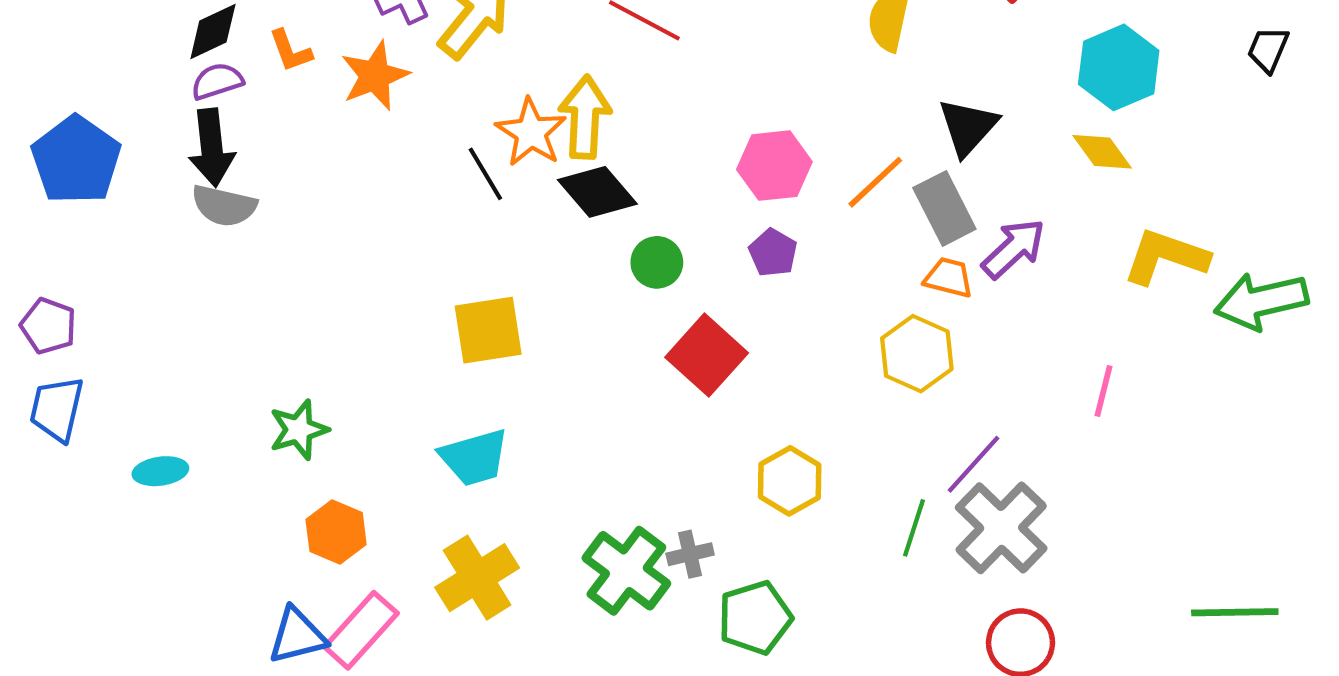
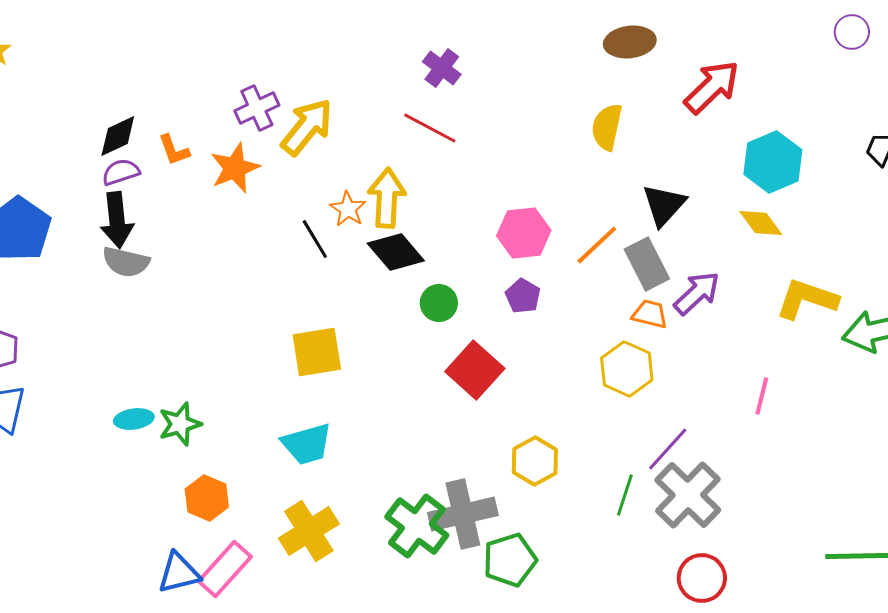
orange star: (531, 132) -> (348, 209), size x0.7
cyan ellipse: (160, 471) -> (134, 419), moved
gray cross: (690, 554) -> (463, 514), size x2.0

